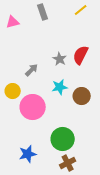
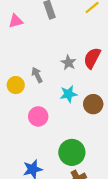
gray arrow: (32, 70) -> (37, 75), turned -72
yellow circle: (13, 91) -> (16, 85), moved
pink circle: (33, 107) -> (38, 116), size x0.7

